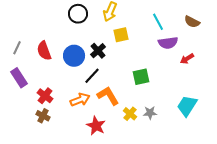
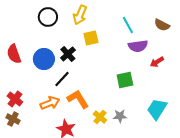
green square: (141, 77) -> (125, 80), moved

